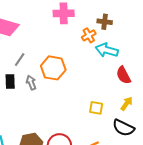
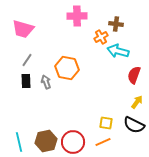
gray line: (20, 60) -> (27, 60), moved
red semicircle: (123, 75) -> (134, 75), turned 48
yellow square: (96, 108) -> (106, 123), moved

